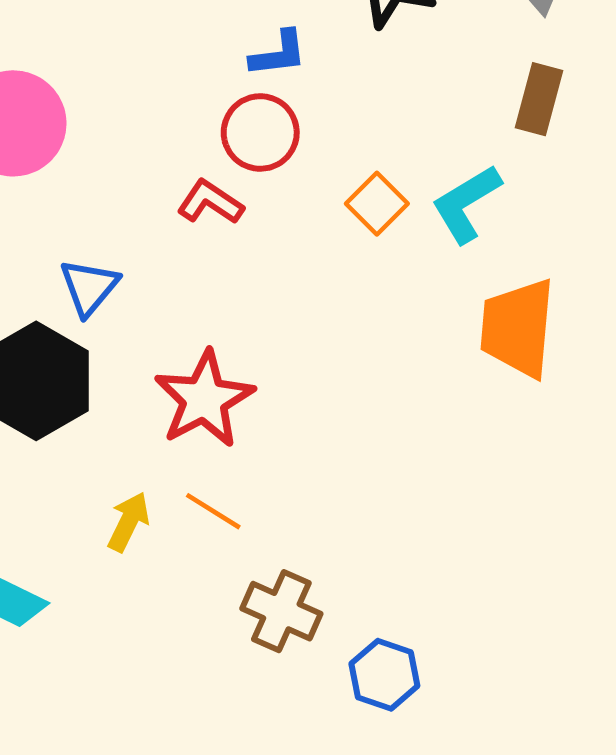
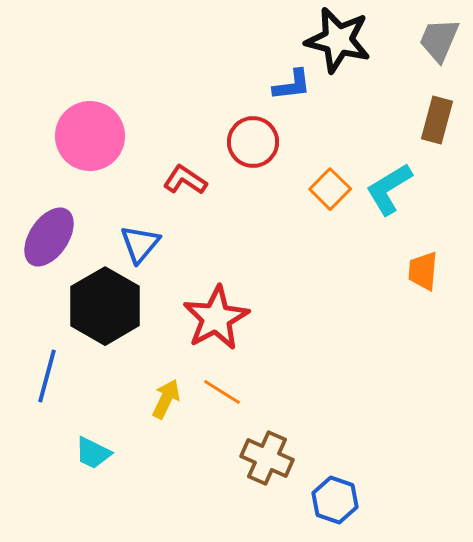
blue L-shape: (278, 54) -> (292, 85), moved
red L-shape: (210, 202) -> (185, 180), moved
orange trapezoid: (518, 328) -> (423, 271), size x0.6

